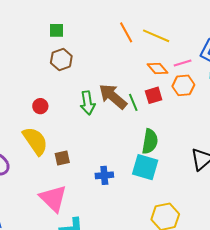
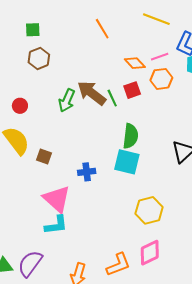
yellow line: (156, 36) -> (156, 19), moved
green arrow: (87, 103) -> (67, 100), turned 35
brown square: (62, 158) -> (44, 156), turned 35
pink triangle: (53, 198) -> (57, 199), moved

